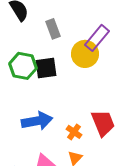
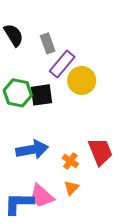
gray rectangle: (53, 29) -> (48, 43), moved
purple rectangle: (97, 38) -> (62, 64), moved

